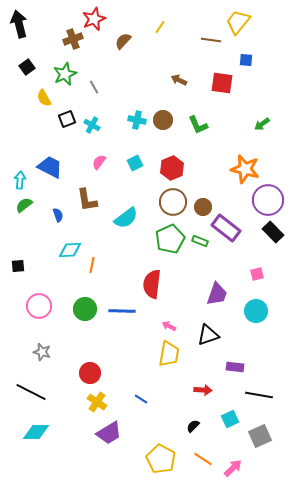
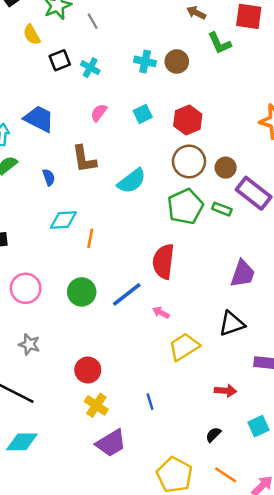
green L-shape: (198, 125) -> (219, 43), moved
blue line: (122, 311) -> (127, 294), turned -40
pink arrow: (169, 326) -> (161, 313), moved
yellow trapezoid: (169, 354) -> (184, 347), turned -132
blue line: (141, 399) -> (150, 402), turned 40

